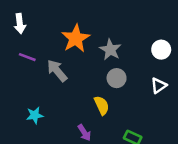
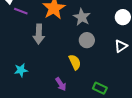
purple line: (27, 57) -> (21, 11), moved
gray arrow: (57, 71) -> (39, 34), turned -138

